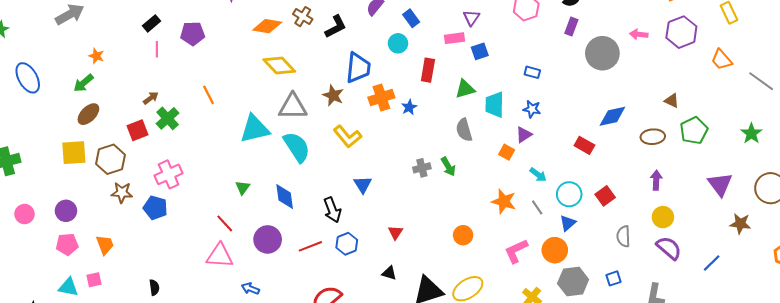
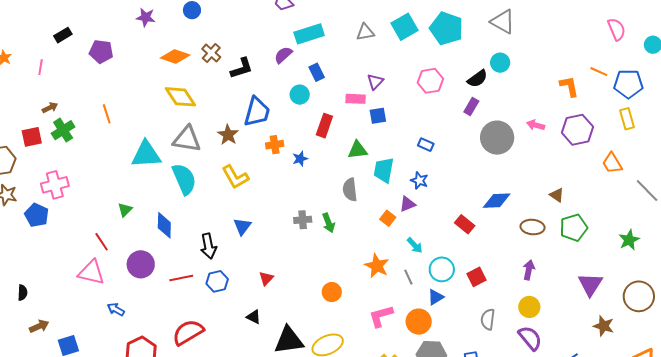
pink line: (157, 49) -> (41, 67), moved
orange cross: (381, 97) -> (275, 145), size x0.7

